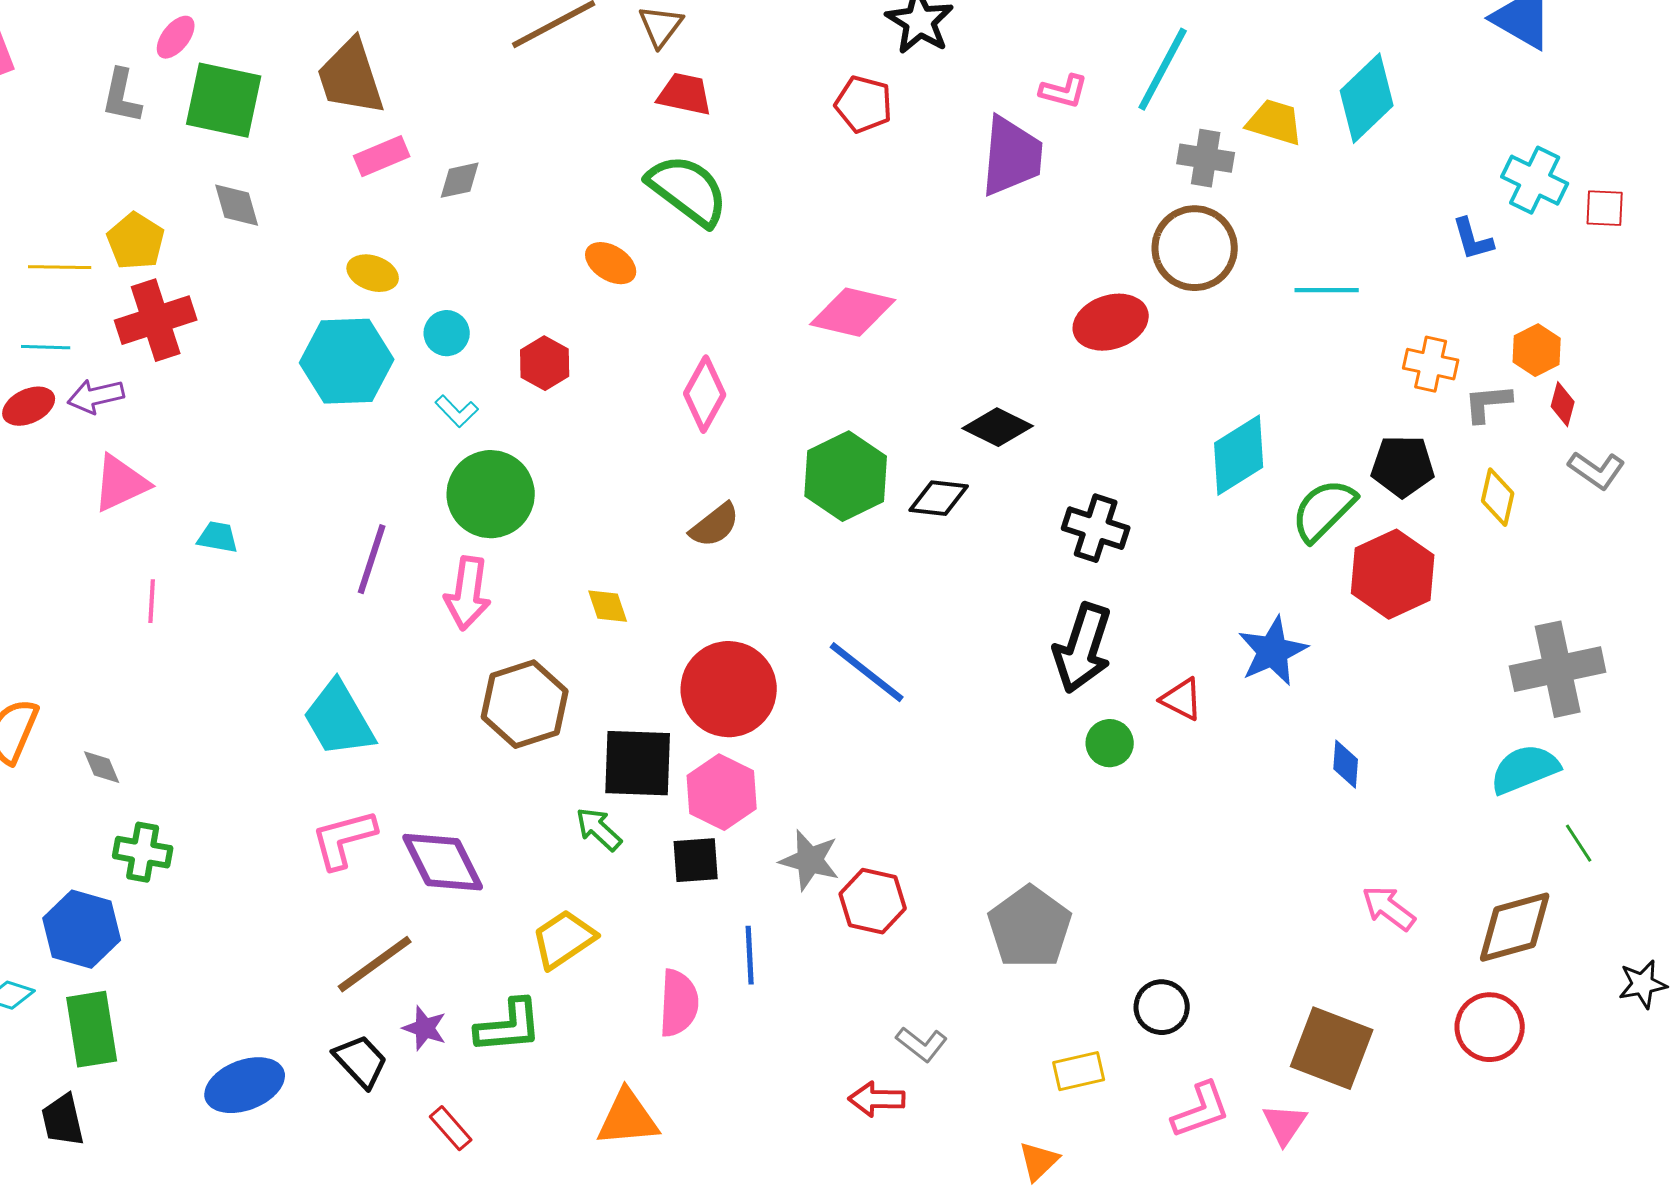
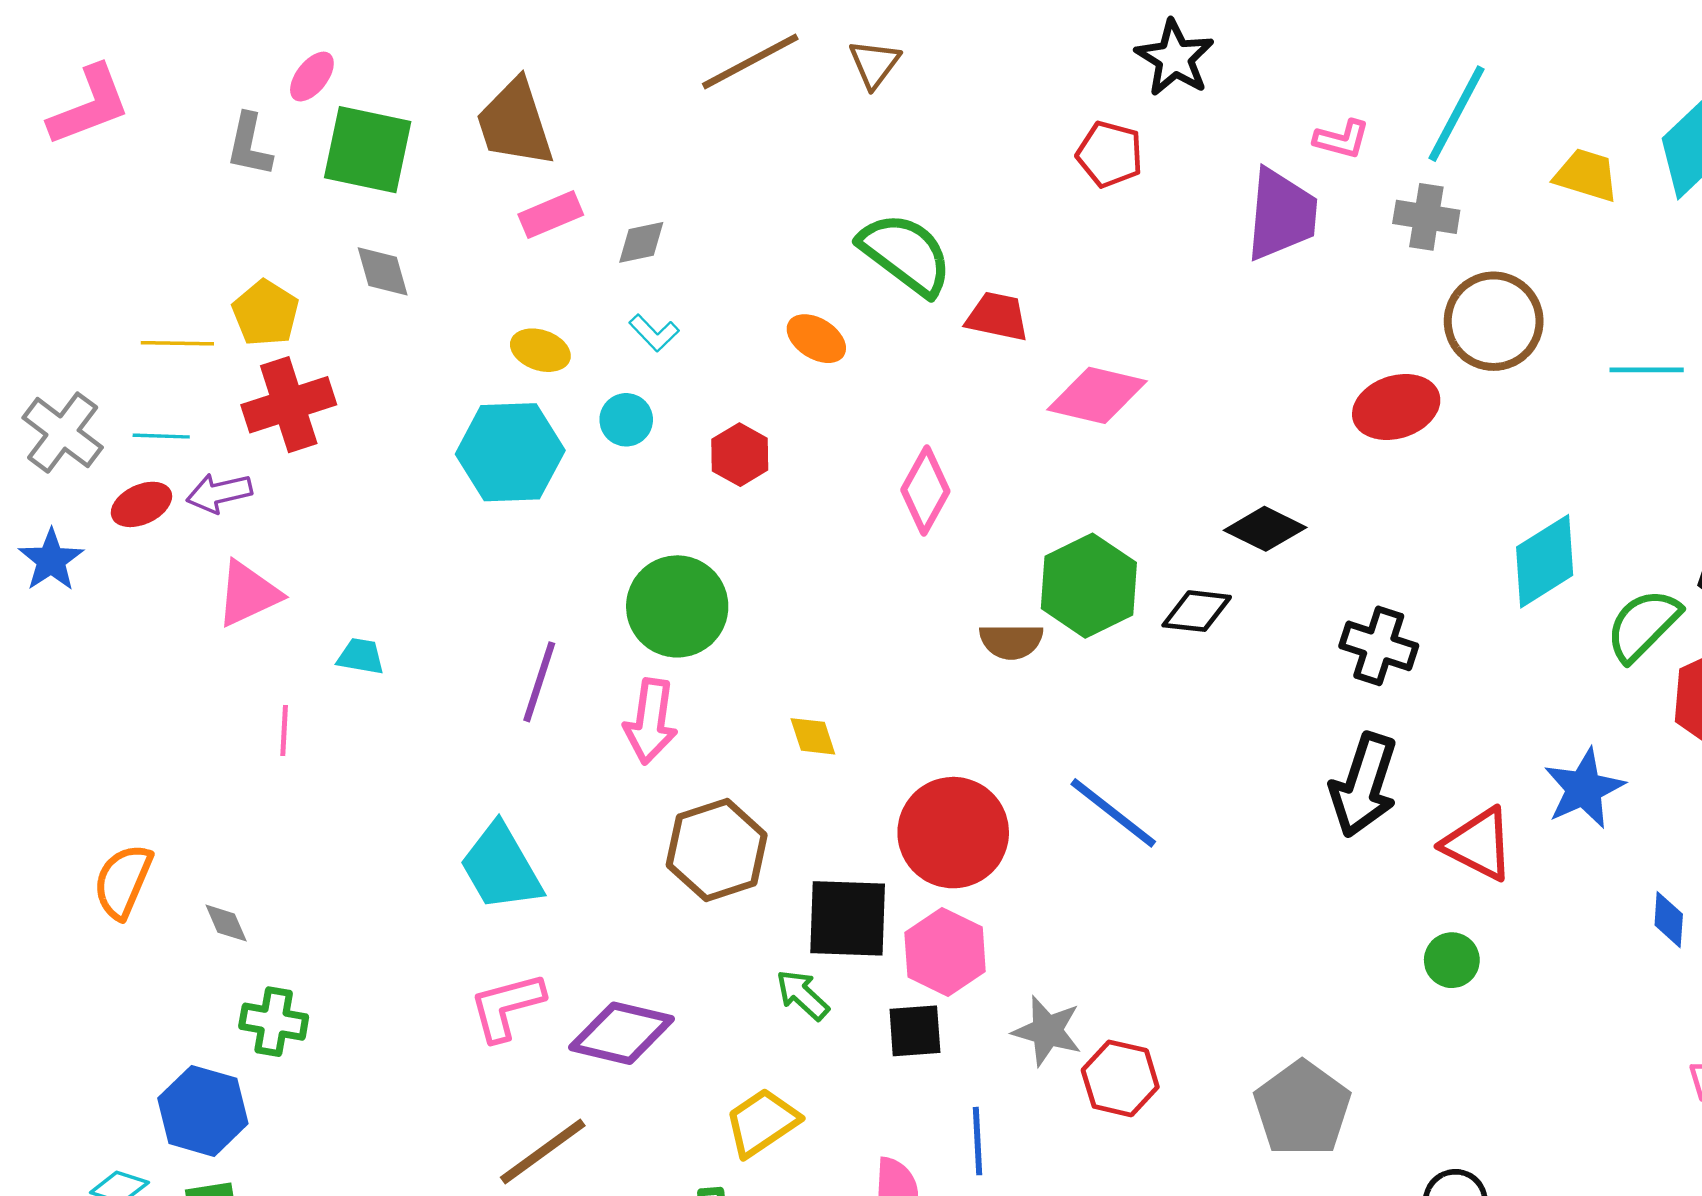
red trapezoid: (685, 94) -> (997, 317), moved
gray cross: (1206, 158) -> (1426, 217), moved
cyan L-shape: (457, 411) -> (654, 333), moved
brown semicircle: (715, 525) -> (1011, 641), moved, turned 38
red triangle: (1182, 699) -> (1478, 844), size x1.5
green circle: (1110, 743) -> (1452, 960), moved
purple diamond: (443, 862) -> (622, 1033), turned -50

